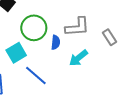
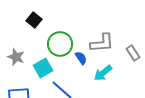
blue semicircle: (56, 42) -> (81, 58), turned -40

